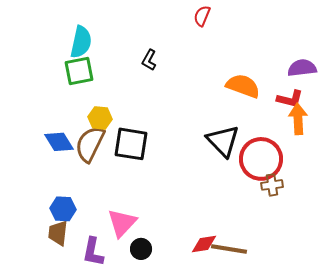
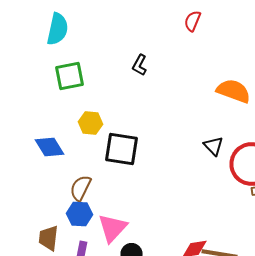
cyan semicircle: (81, 42) -> (58, 29), moved
black triangle: (223, 141) -> (214, 146), size x0.6
brown semicircle: (90, 144) -> (80, 188), moved, size x0.7
blue hexagon: (63, 209) -> (80, 214), moved

